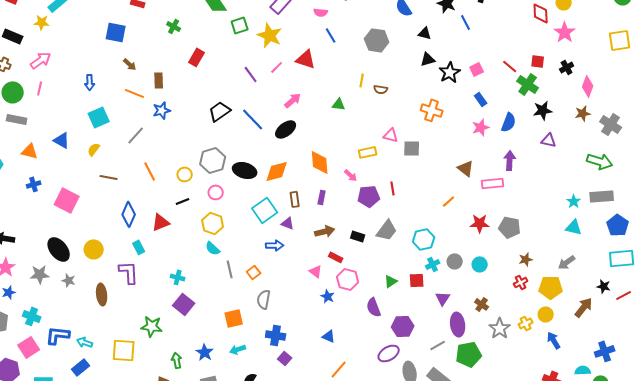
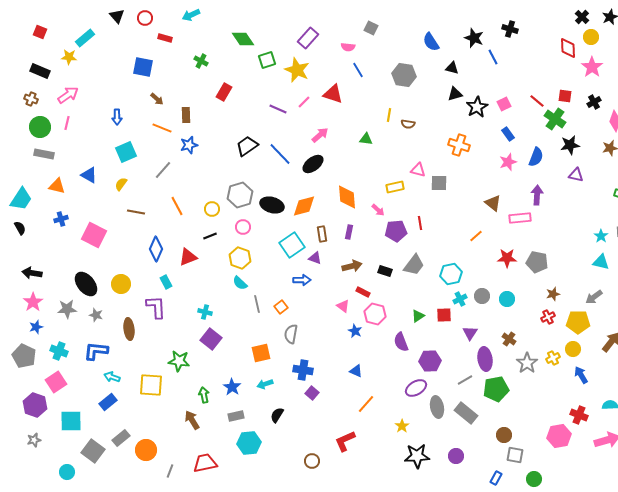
purple line: (251, 74) -> (278, 109), turned -30
blue L-shape: (58, 335) -> (96, 351), moved

